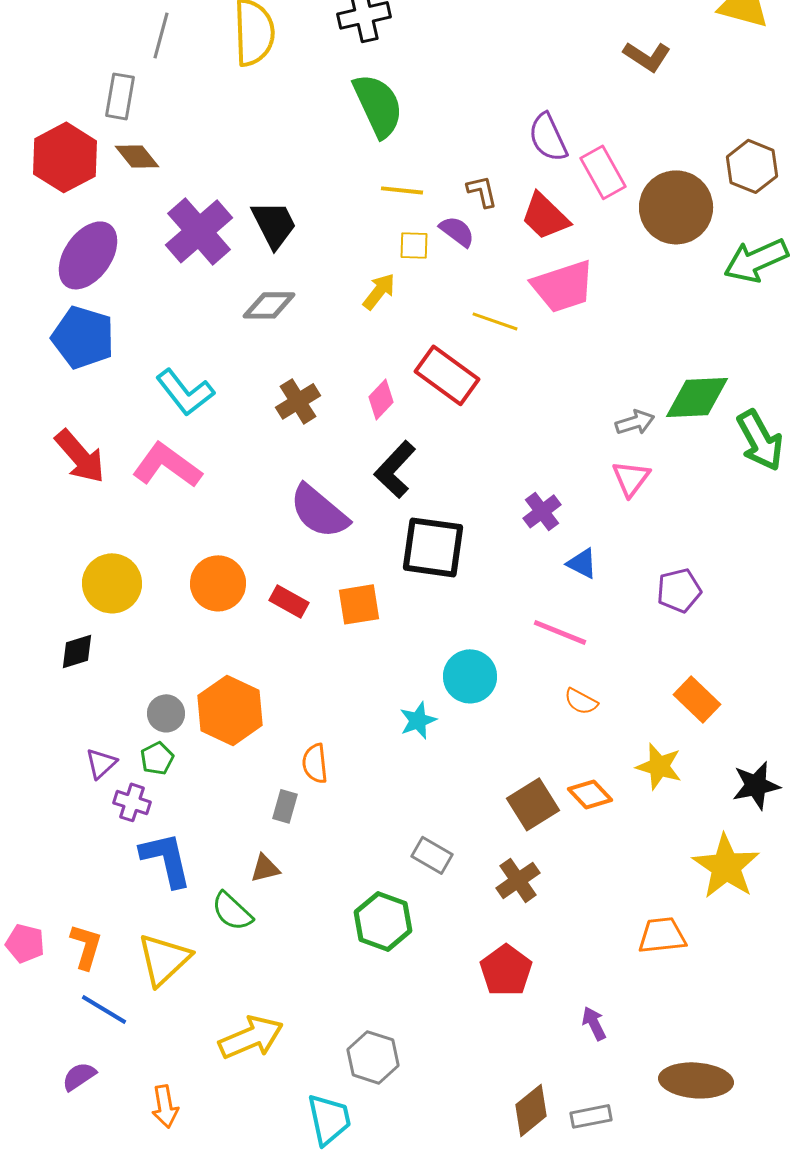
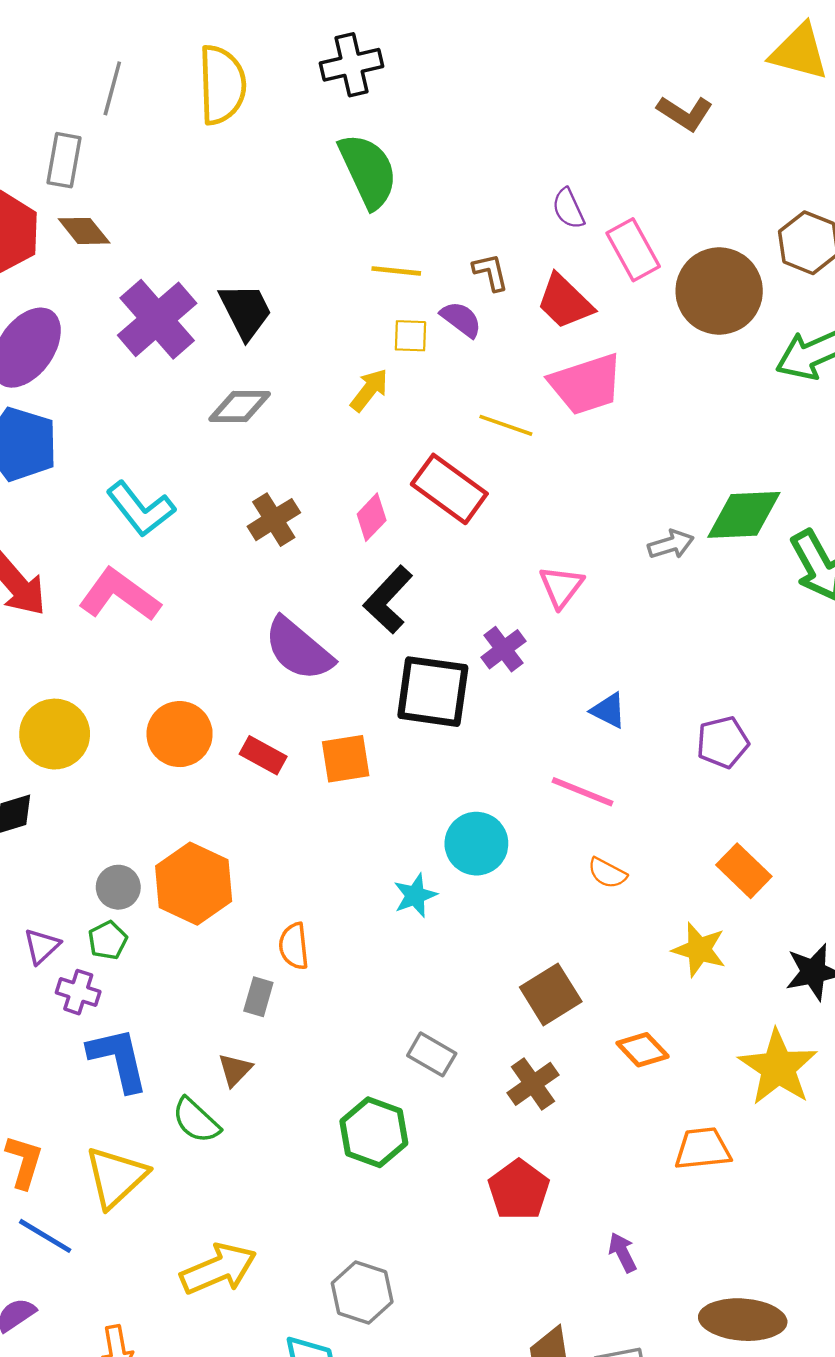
purple semicircle: (548, 137) -> (568, 209), size x0.7
pink triangle: (631, 478) -> (561, 587), moved
purple cross: (542, 511) -> (504, 649), moved
orange diamond: (590, 794) -> (643, 1050), moved
brown triangle: (265, 868) -> (235, 1070), turned -32

